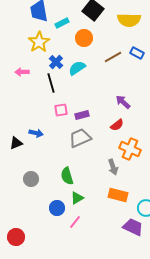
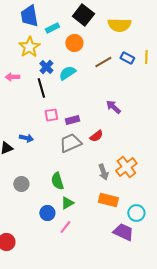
red semicircle: (117, 125) -> (96, 136), moved
orange cross: (130, 149) -> (126, 167), moved, turned 30

